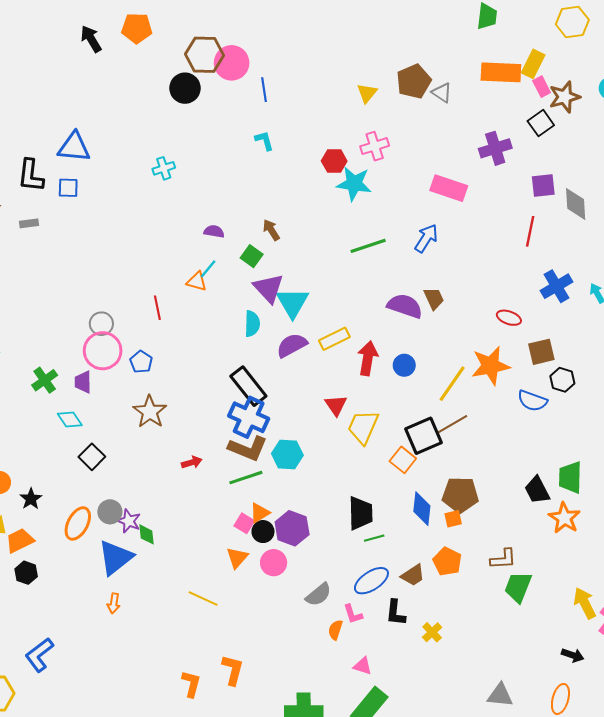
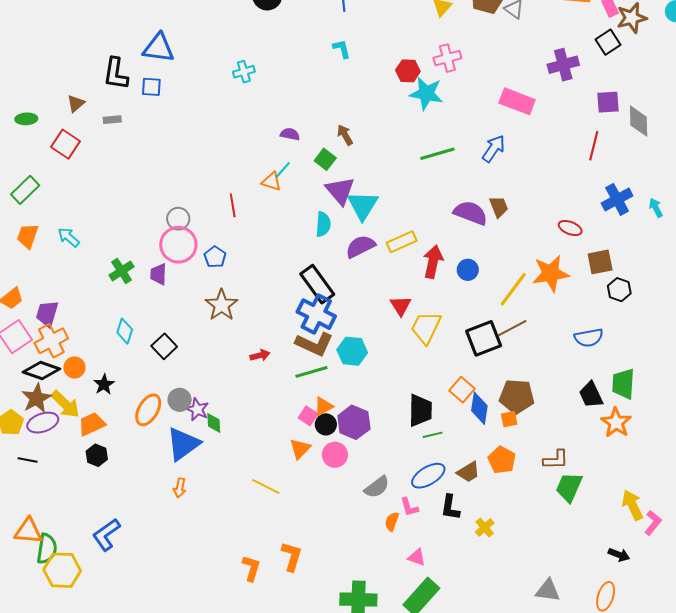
blue semicircle: (532, 401) -> (589, 338), moved, turned -32
cyan diamond: (70, 420) -> (125, 331), moved, turned 50
orange square: (403, 460) -> (462, 390), moved

